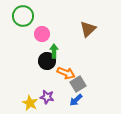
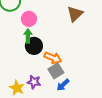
green arrow: (54, 51) -> (28, 36), moved
gray square: (78, 84) -> (56, 71), moved

